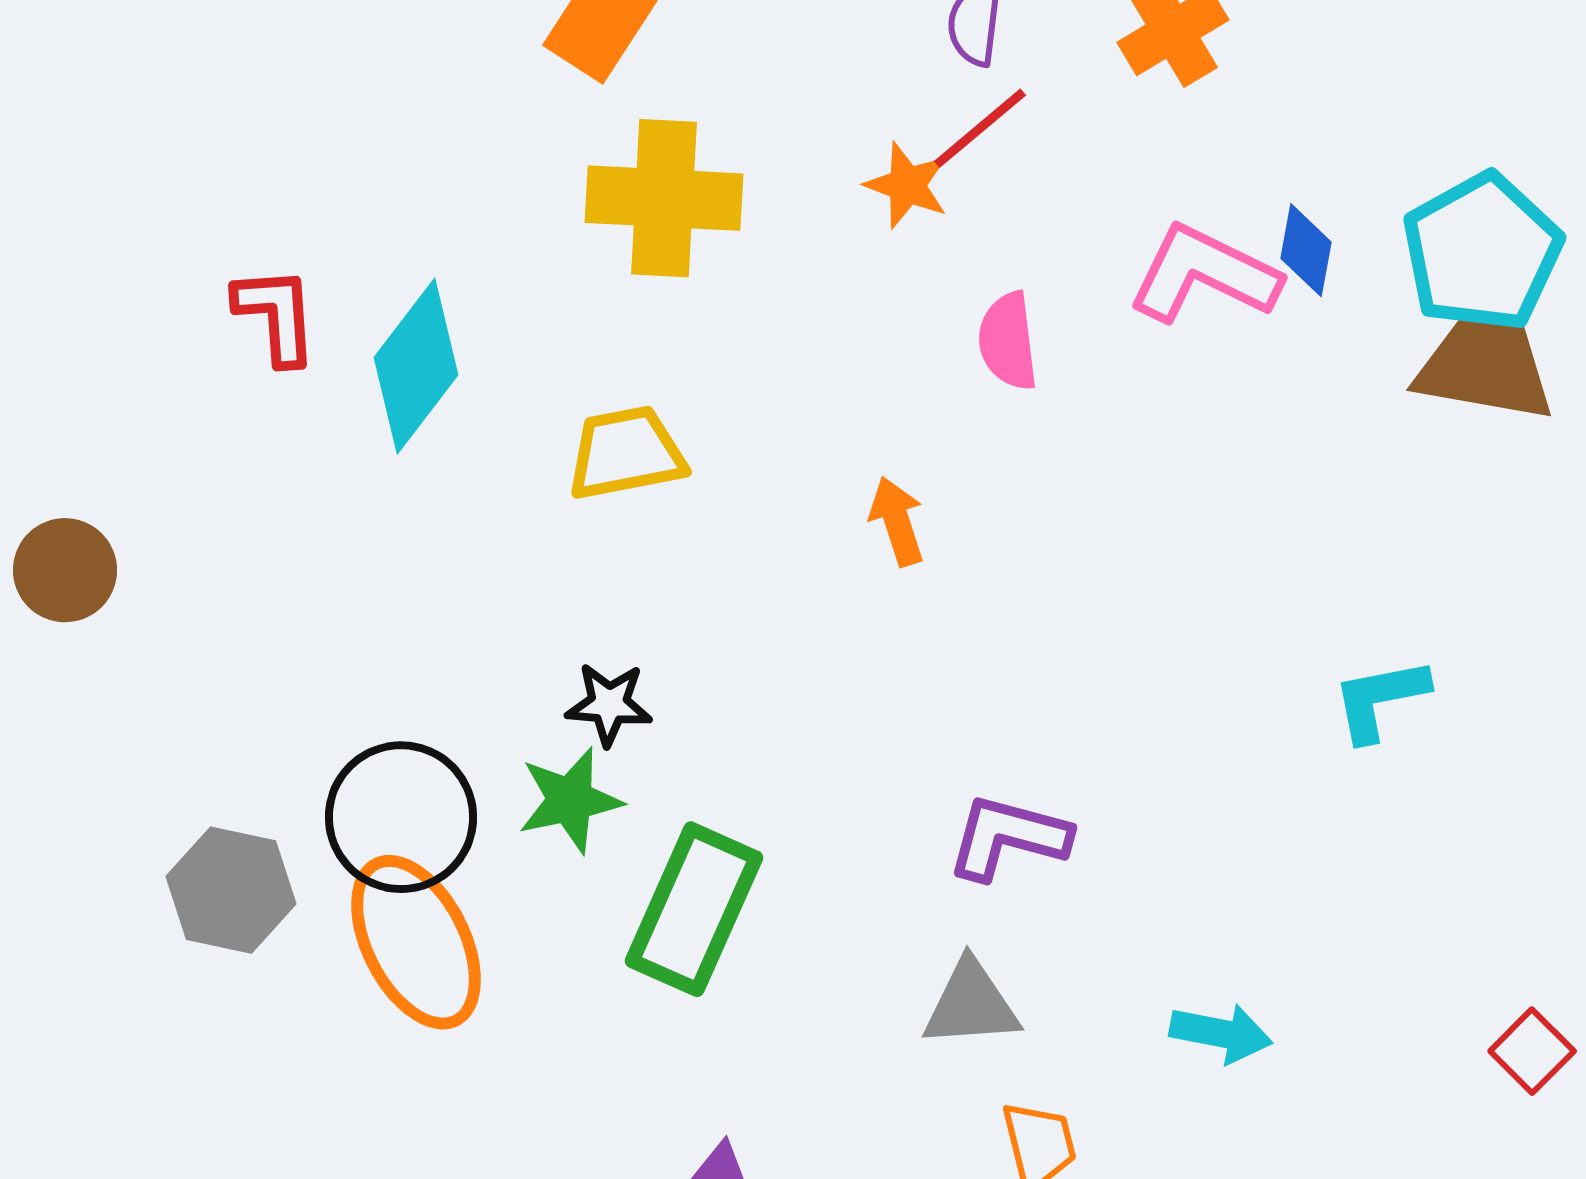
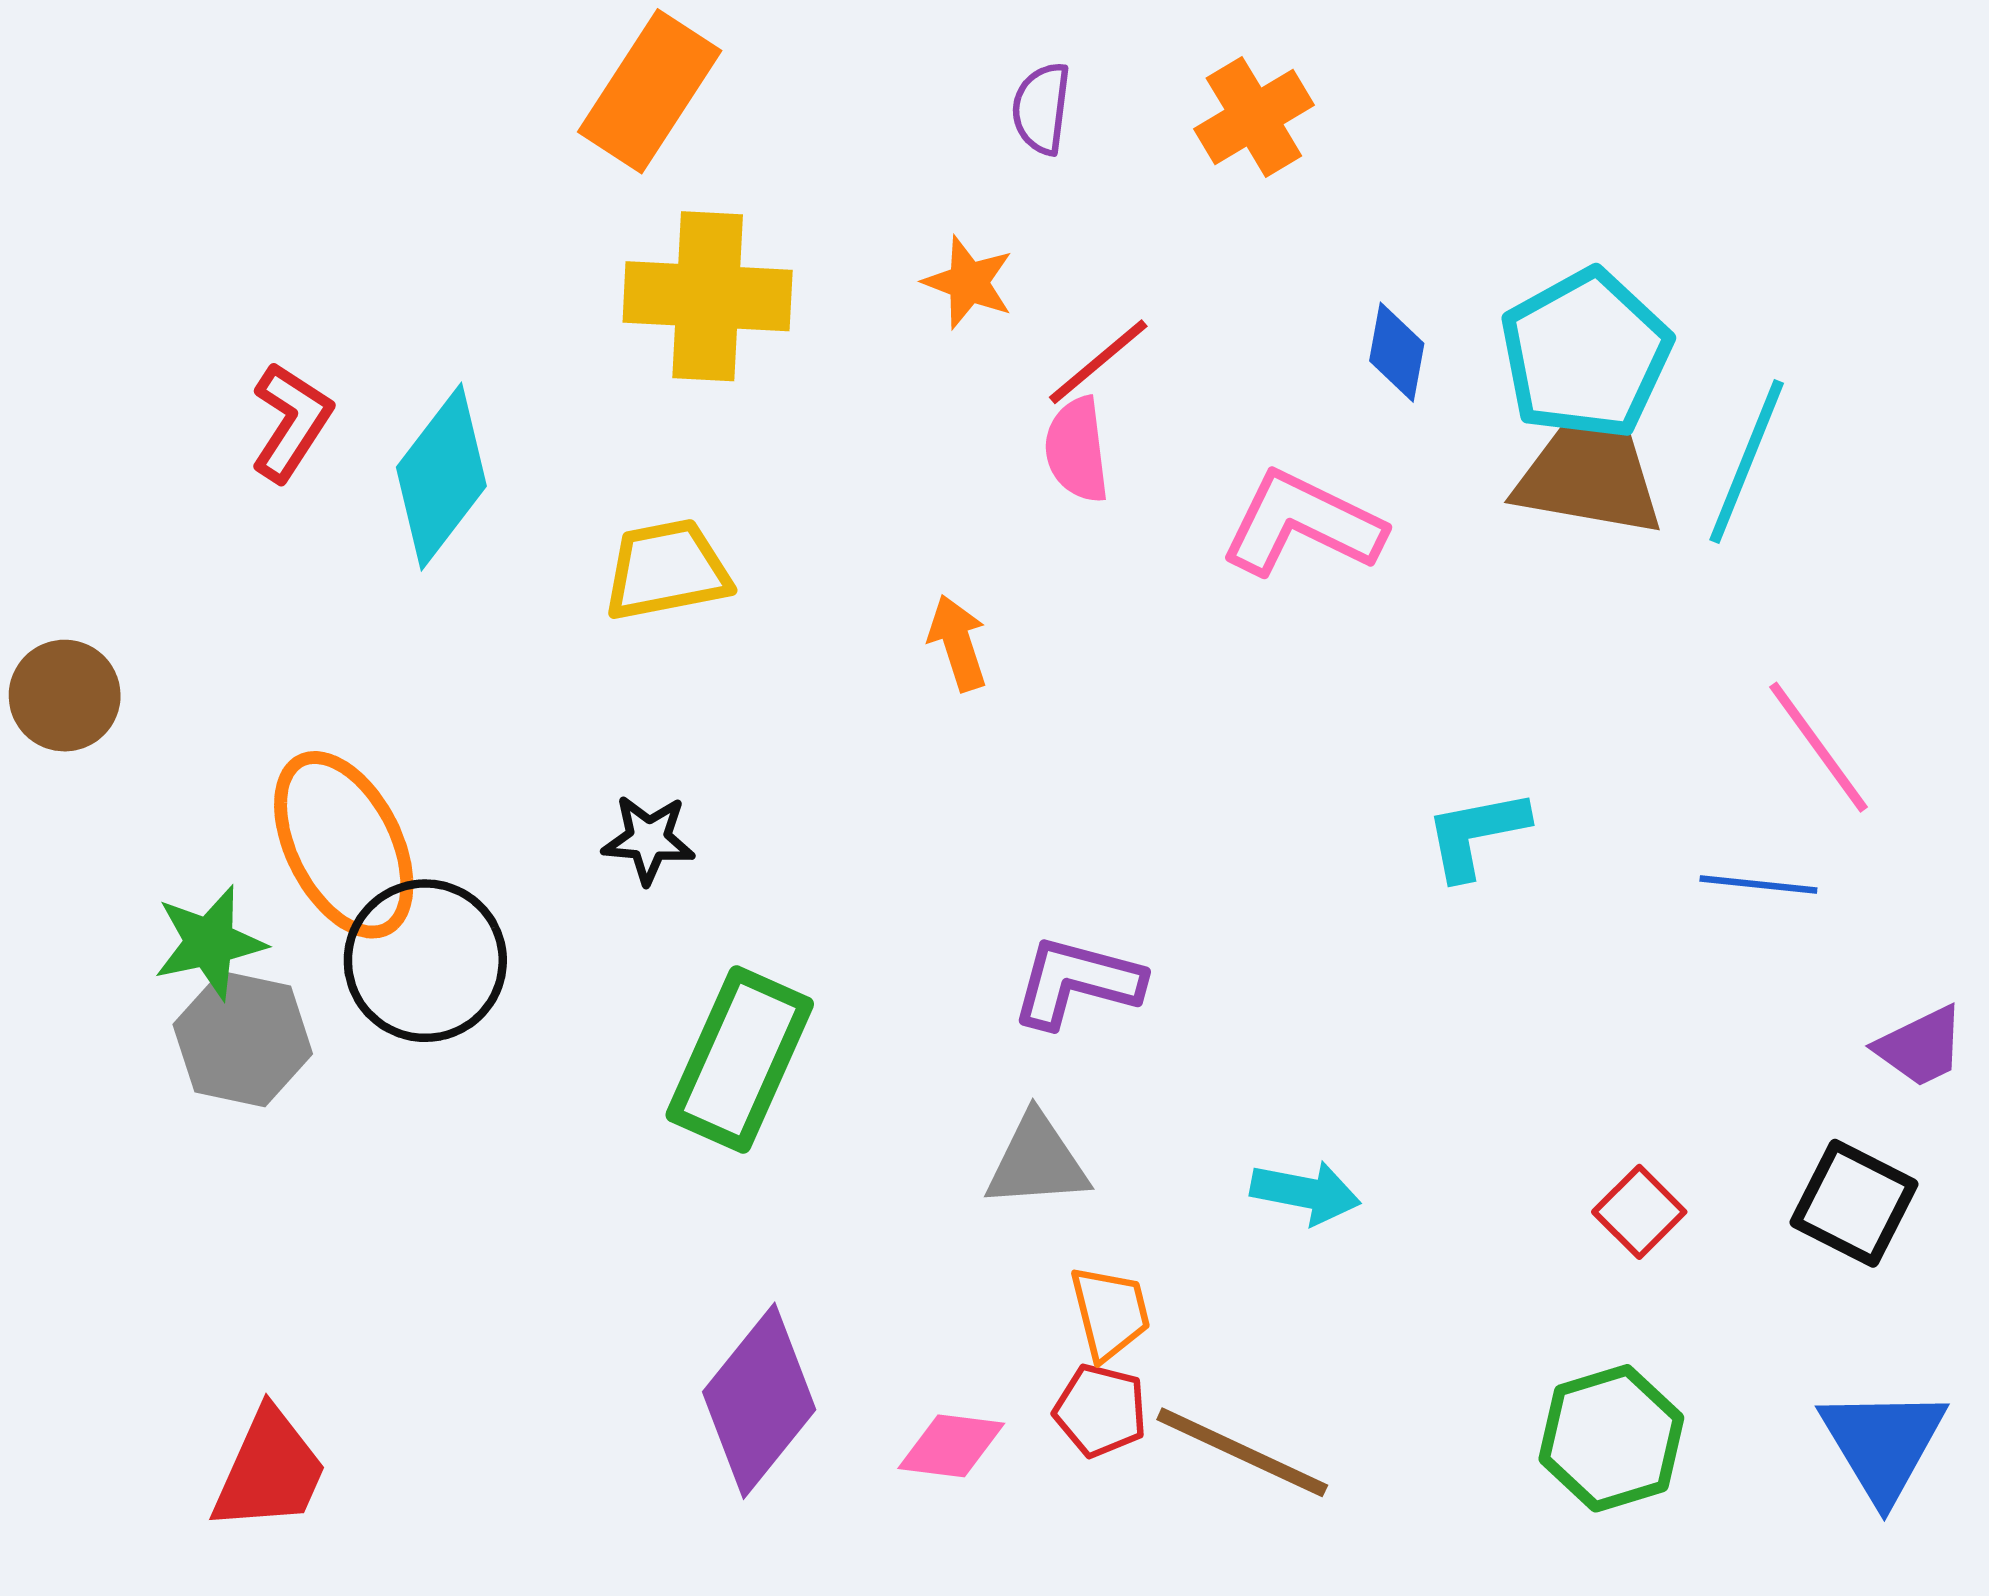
red line: (980, 128) -> (1098, 362), moved
pink L-shape: (1204, 274) -> (1302, 524), moved
red L-shape: (276, 315) -> (291, 422), turned 37
green star: (570, 800) -> (210, 942), moved
orange ellipse: (416, 942) -> (344, 845), moved

